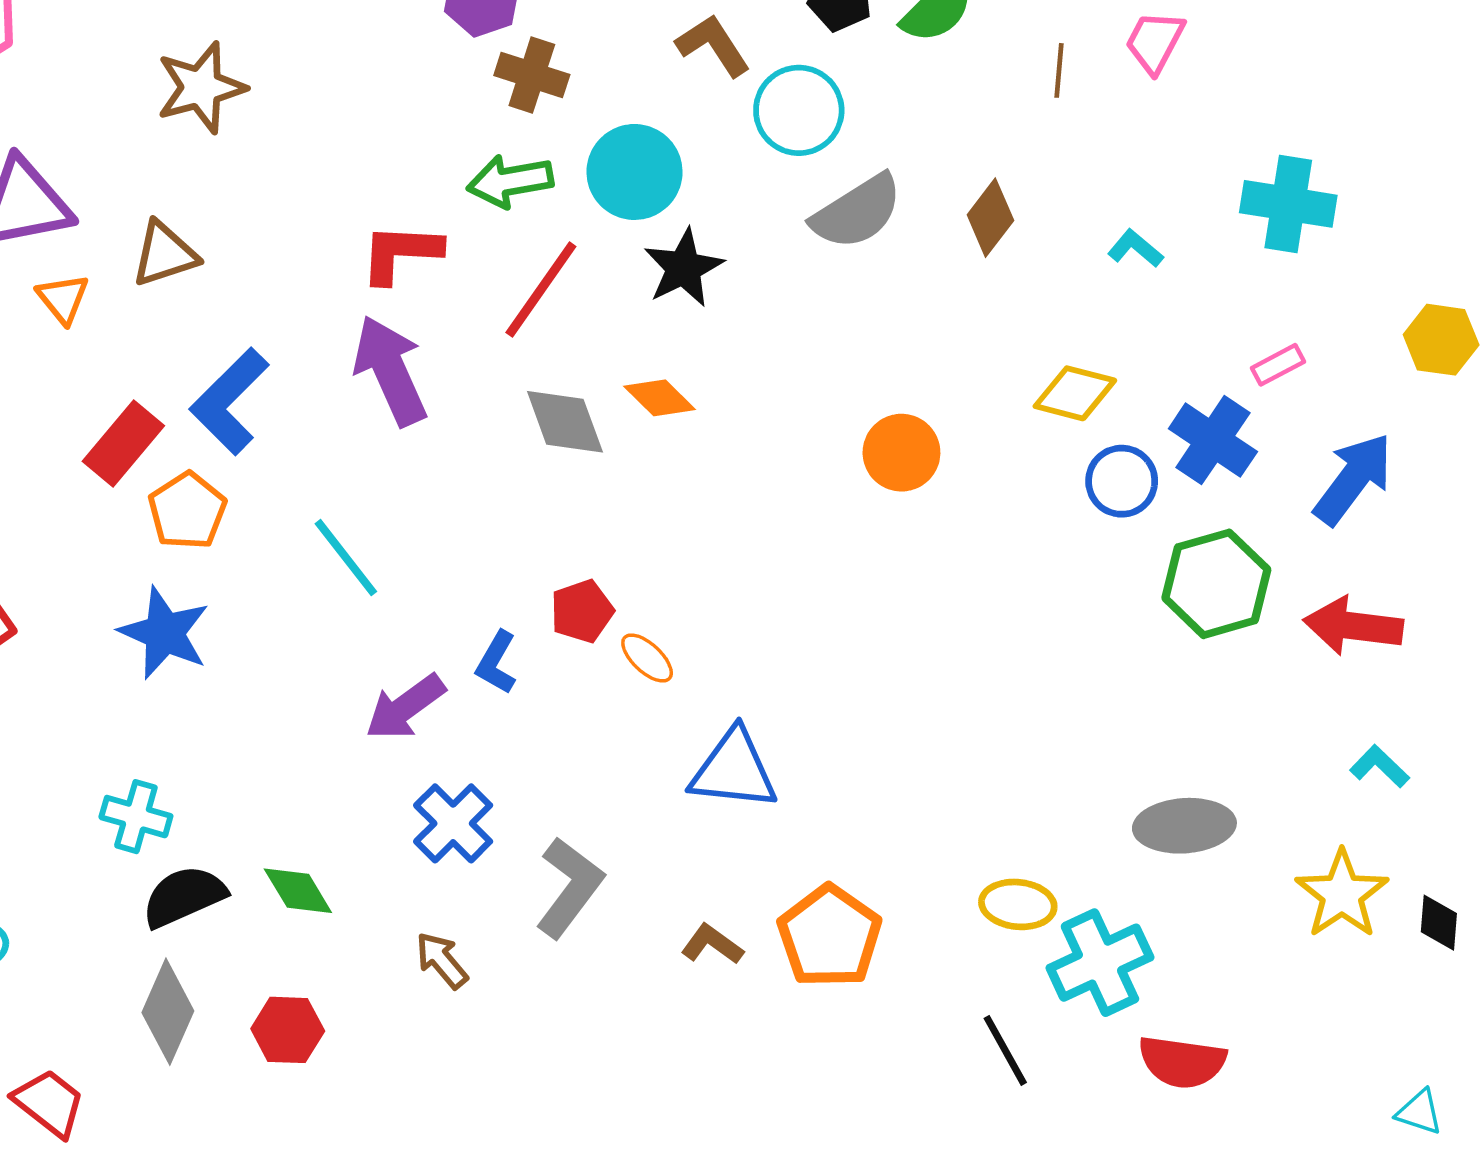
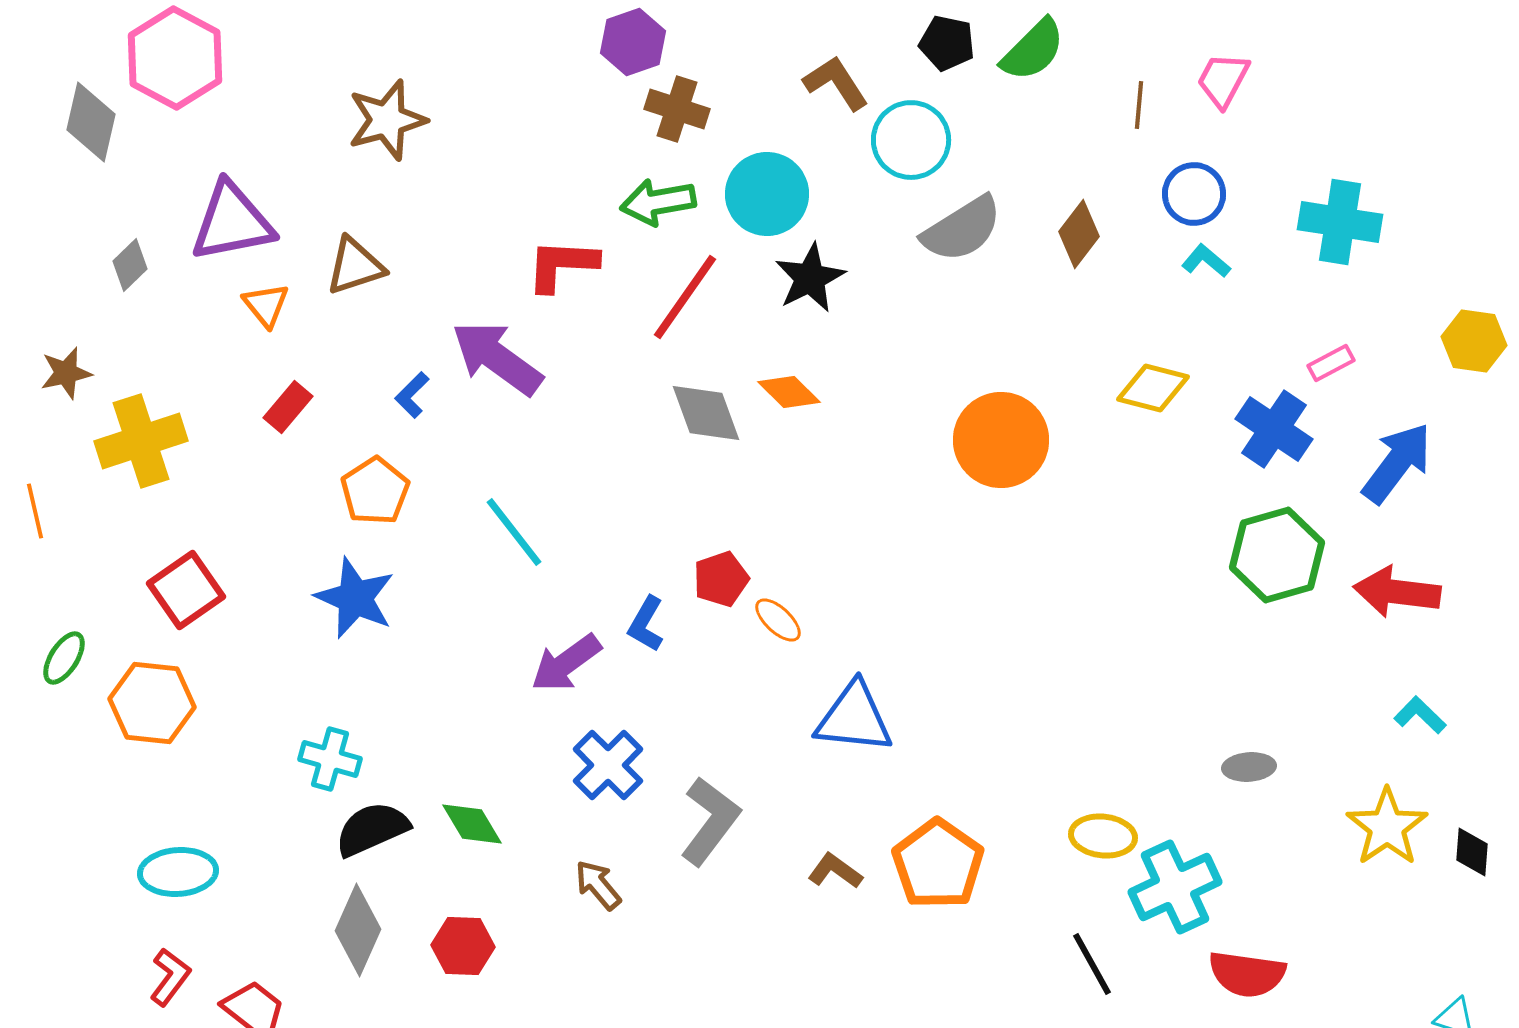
purple arrow: (390, 370) -> (497, 358), moved, turned -30
blue L-shape: (229, 401) -> (412, 395), size x0.5
red rectangle: (123, 444) -> (288, 407), moved, size x0.7
orange circle: (901, 453) -> (1001, 440), size x1.4
blue circle: (1122, 481) -> (1194, 194), moved
gray ellipse: (1184, 826) -> (1249, 767), size x0.6

